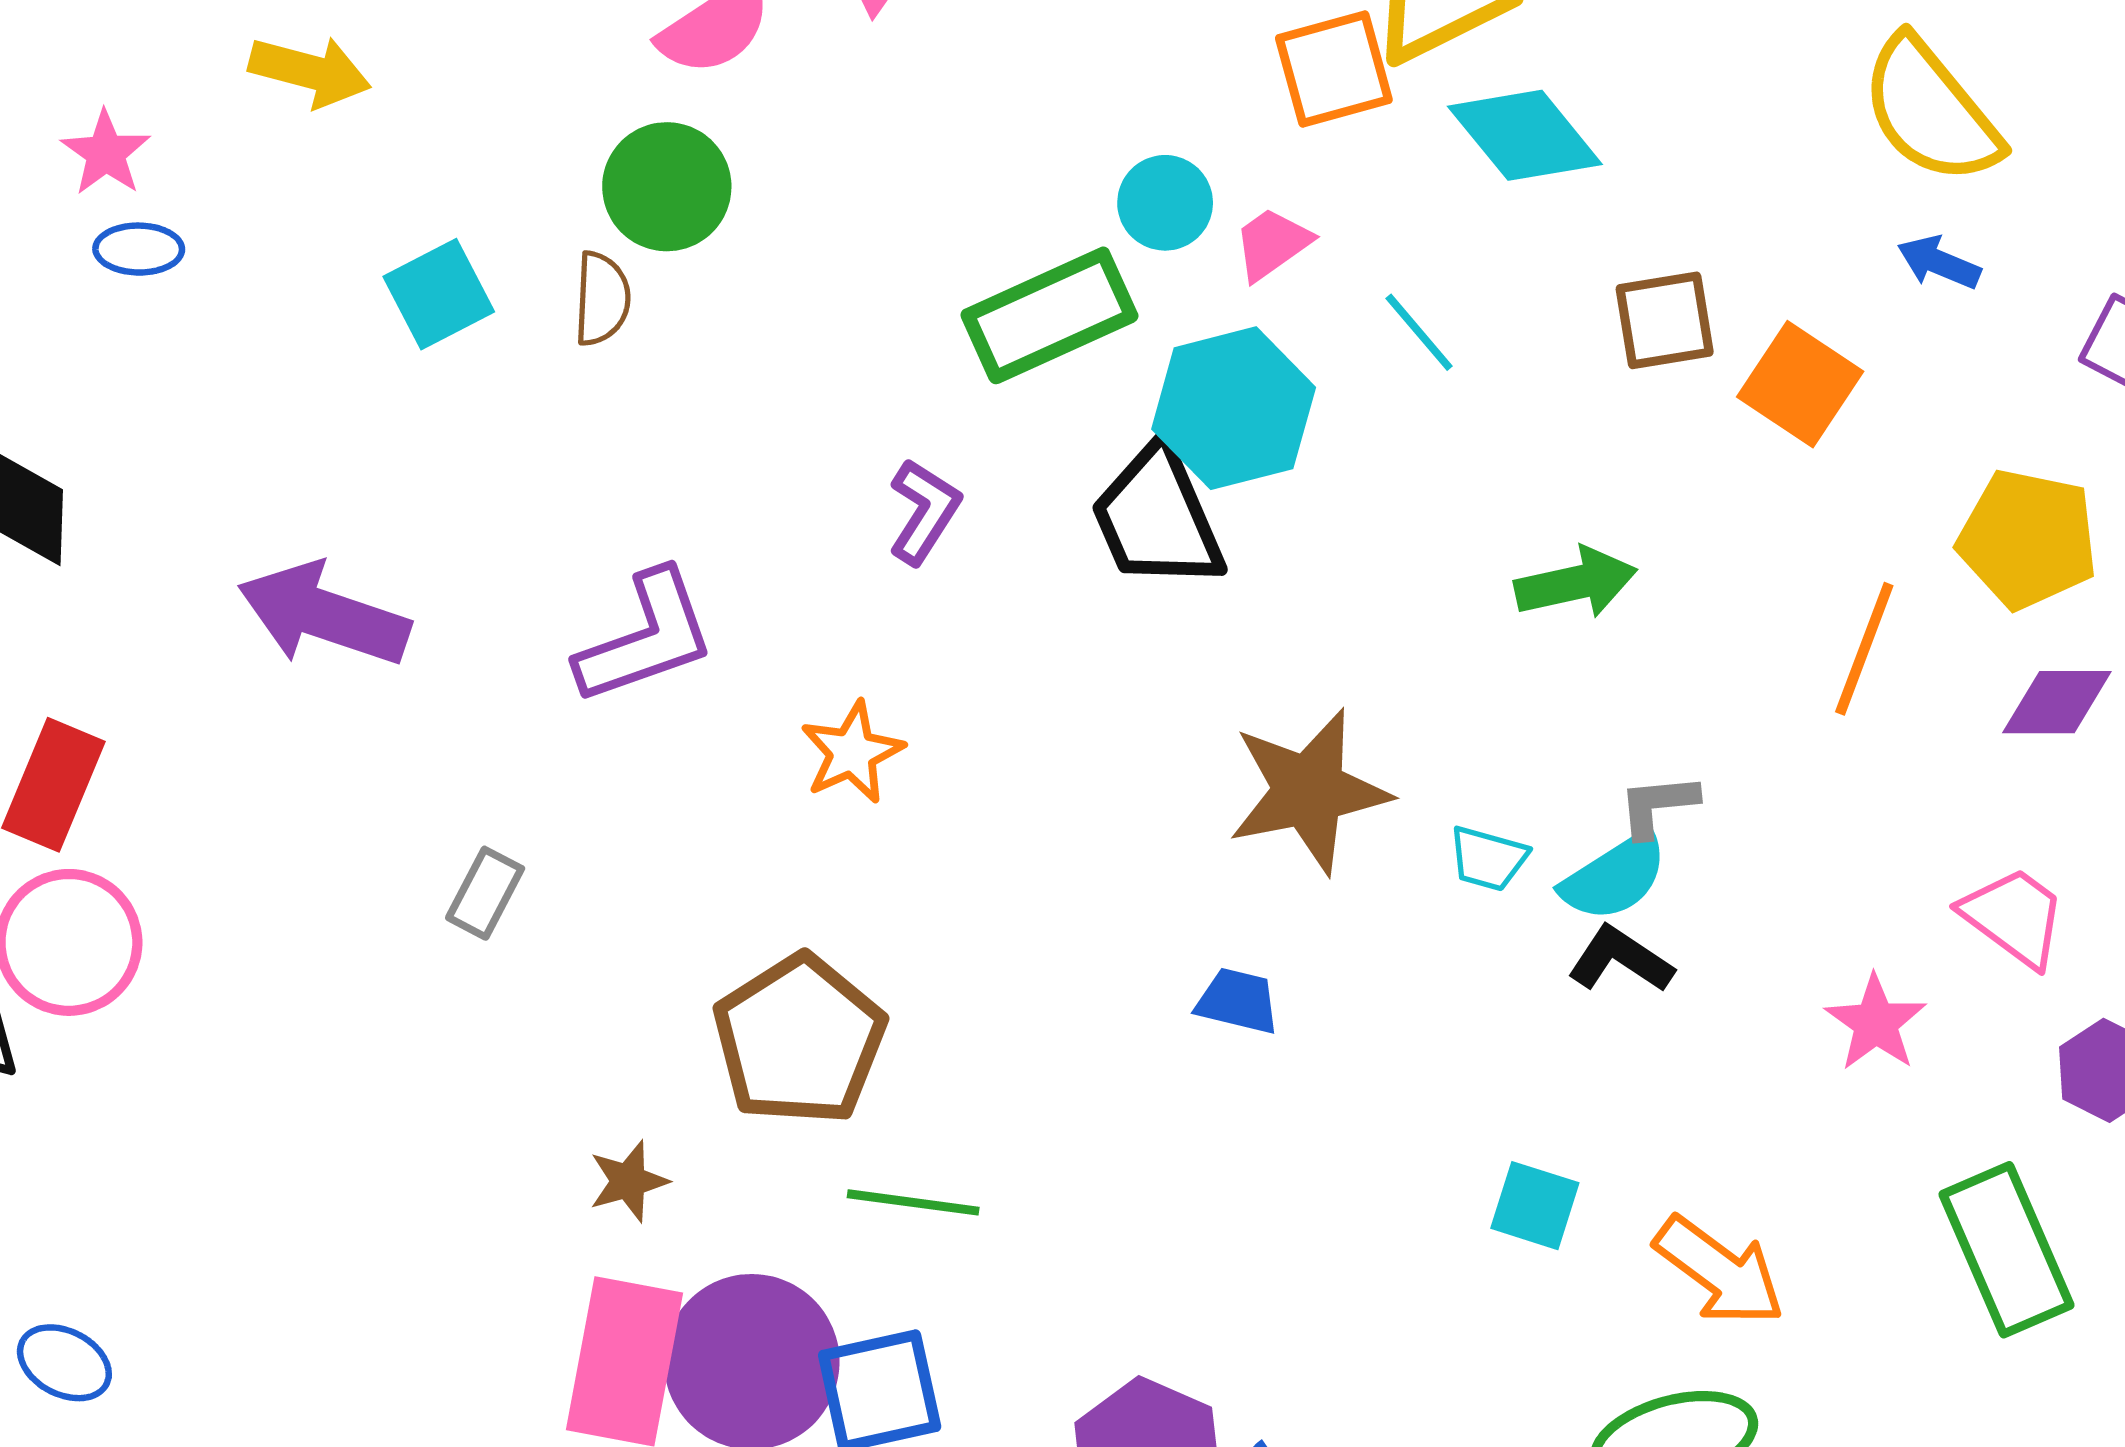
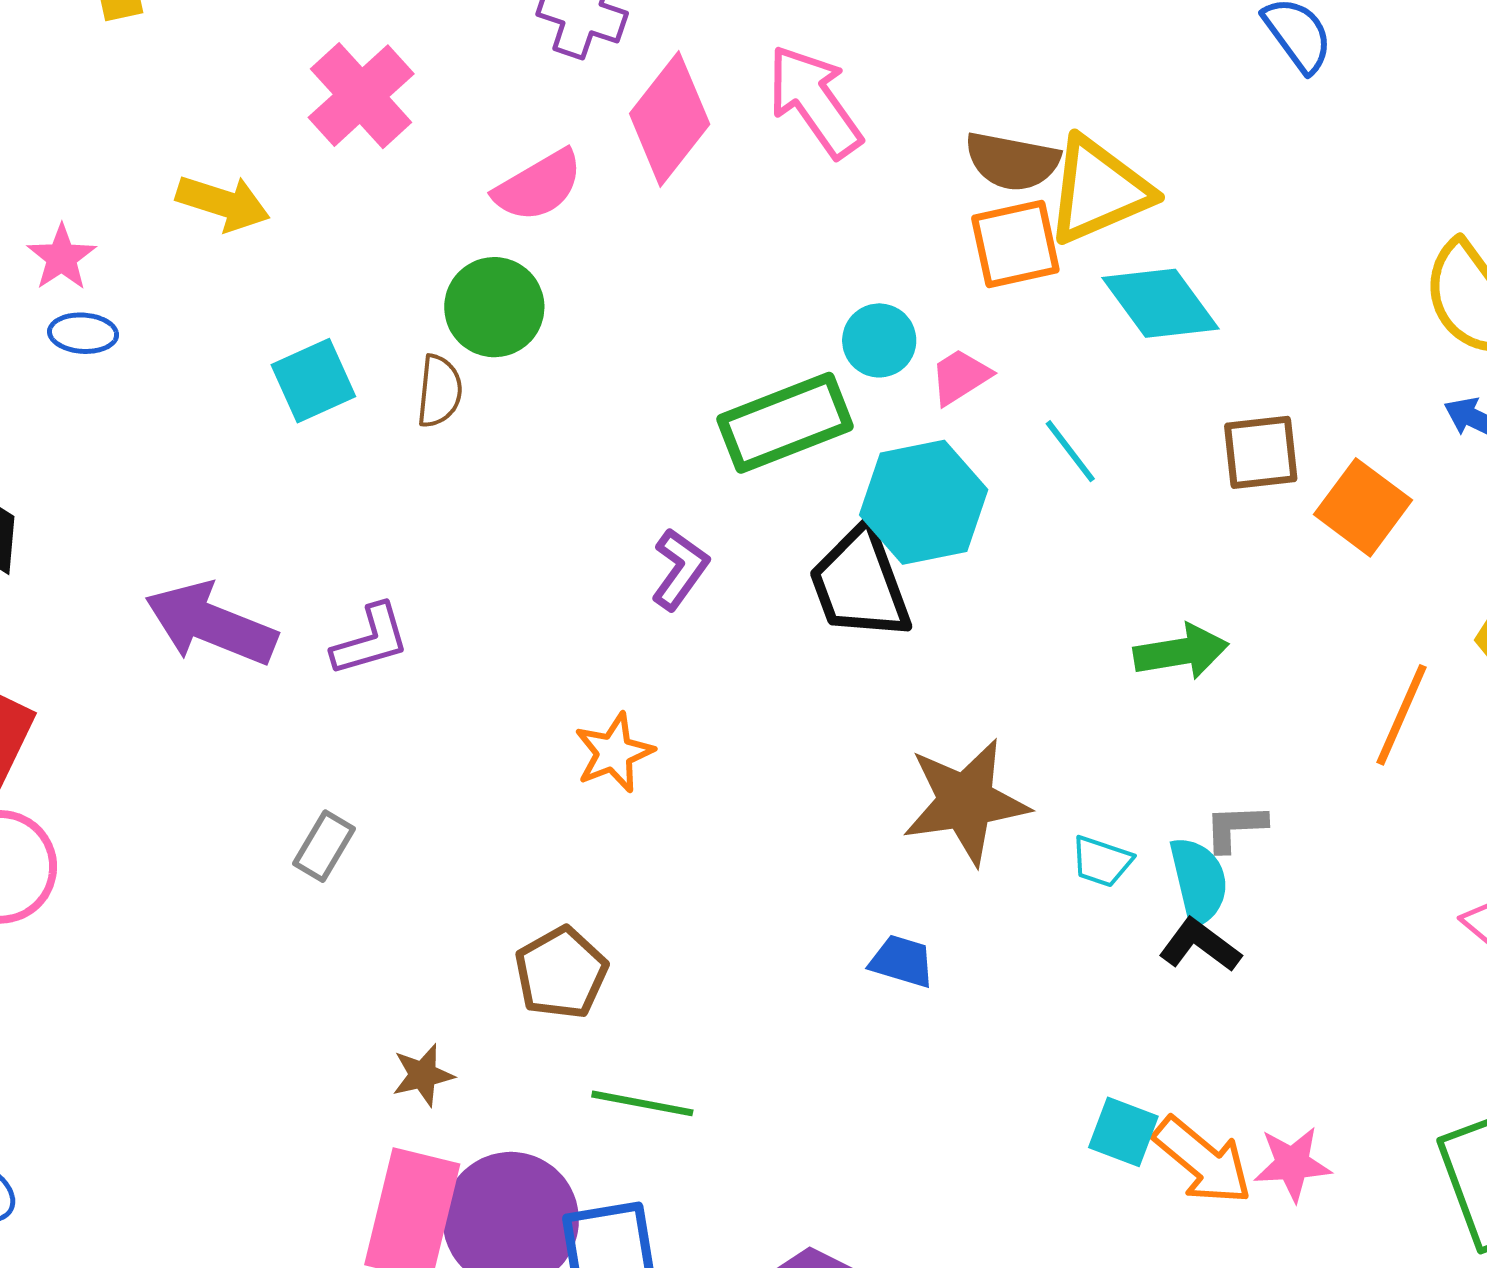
purple L-shape: (646, 638) -> (370, 640), moved, size x0.7
cyan semicircle: (1614, 877) -> (1199, 881), turned -74
pink star: (1876, 1023) -> (1292, 1164), moved, turned 30
brown pentagon: (799, 1040) -> (561, 973), size x0.7
orange arrow: (1720, 1271) -> (1203, 1161), moved

